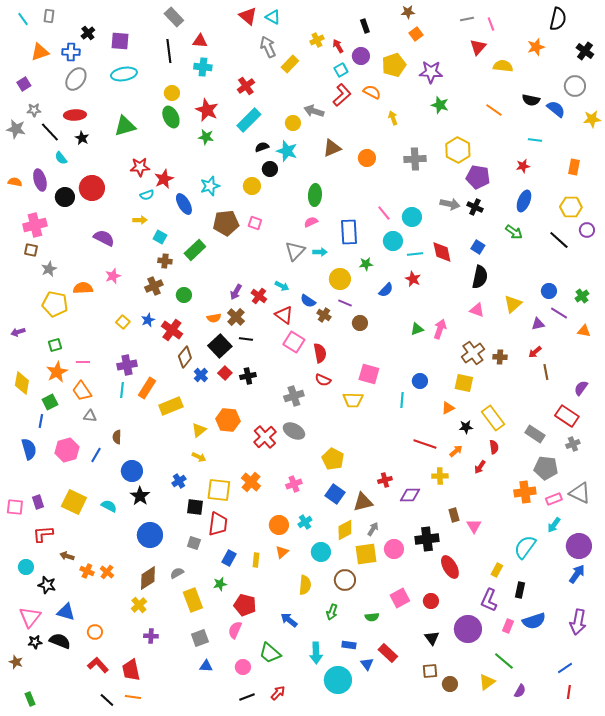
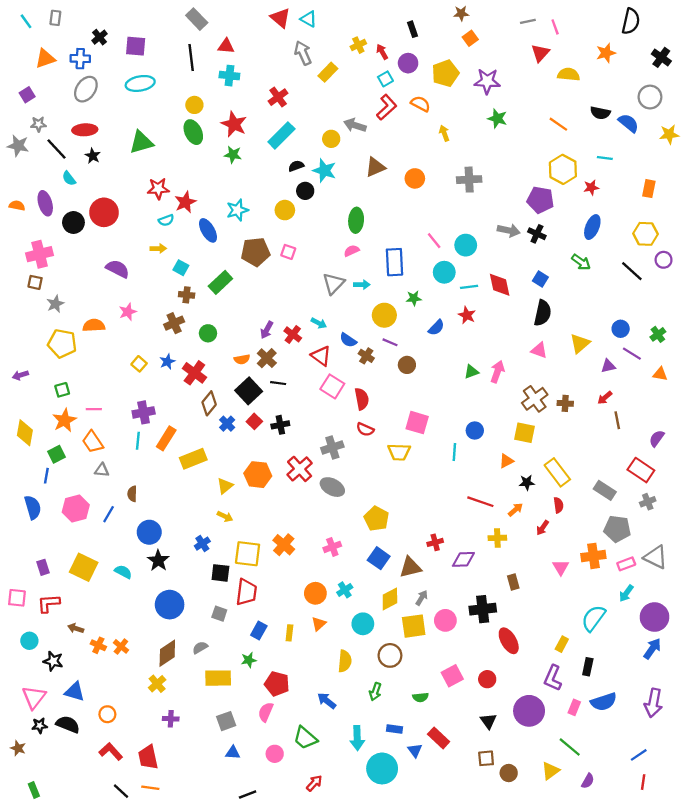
yellow hexagon: (458, 150) -> (563, 169), moved
red cross: (265, 437) -> (300, 469), moved
pink square: (15, 507) -> (17, 598), moved
pink triangle: (474, 526) -> (561, 567), moved
yellow rectangle: (193, 600) -> (218, 678), turned -70
black line: (247, 697) -> (248, 794), moved

